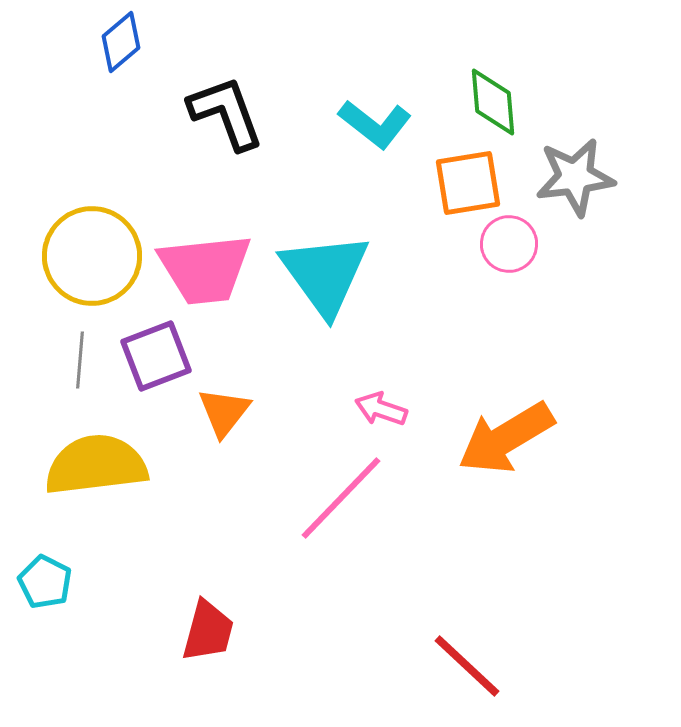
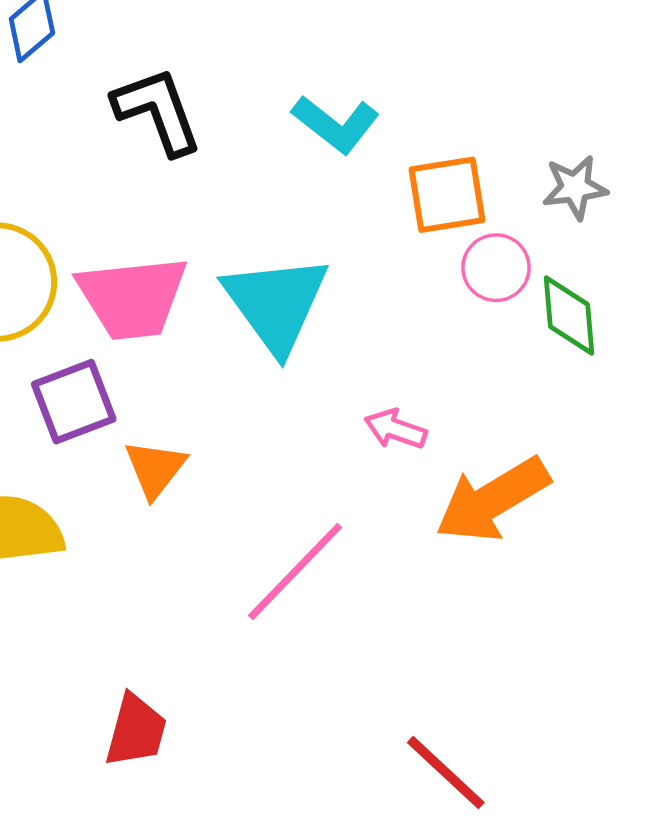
green diamond: (493, 102) -> (569, 316), moved
gray star: (575, 177) -> (575, 188), size x0.7
pink arrow: (381, 409) -> (396, 429), moved

